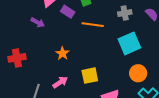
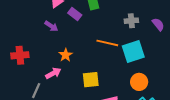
purple arrow: (38, 22) -> (51, 26), moved
orange line: (93, 25) -> (107, 43), moved
pink arrow: (60, 82) -> (53, 73), moved

